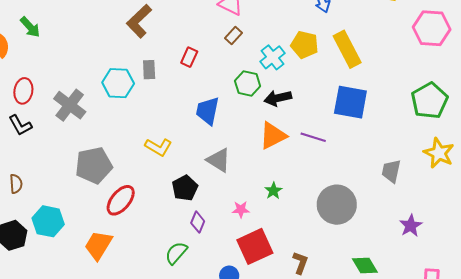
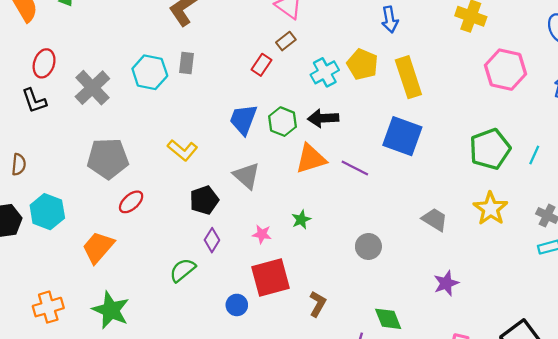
red rectangle: (189, 57) -> (261, 65), moved
green hexagon: (248, 83) -> (282, 122), moved
gray trapezoid: (391, 171) -> (435, 220), turned 100
red ellipse: (121, 200) -> (131, 202), size x0.7
gray circle: (337, 205) -> (368, 246), size x0.6

